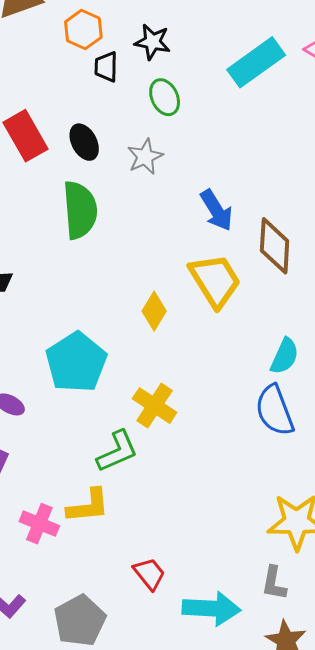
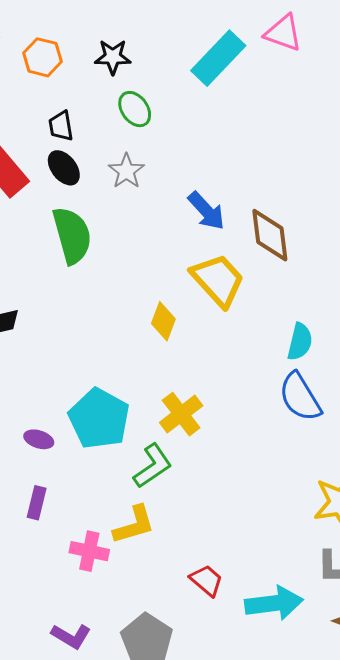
black trapezoid: (106, 67) -> (61, 126), moved
cyan pentagon: (76, 362) -> (99, 419), moved
yellow cross: (155, 406) -> (181, 414), turned 30

